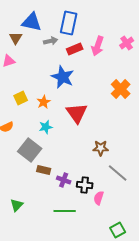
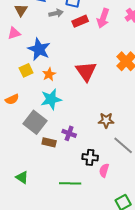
blue star: (63, 77) -> (39, 49), moved
red triangle: (77, 113) -> (86, 71), moved
cyan star: (46, 127) -> (51, 99), size x1.5
purple cross: (64, 180) -> (69, 133), moved
green triangle: (17, 205) -> (22, 177), turned -40

